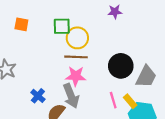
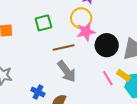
yellow circle: (77, 38) -> (81, 18), moved
pink star: (76, 76) -> (86, 32), moved
gray arrow: (71, 96) -> (67, 71), moved

